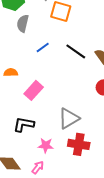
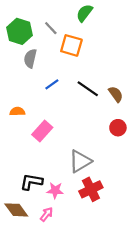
black L-shape: (24, 124) -> (31, 182), moved
red cross: (79, 144) -> (91, 189), turned -35

